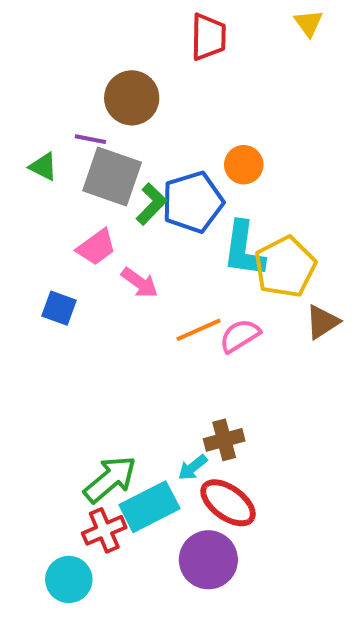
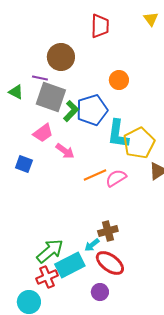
orange circle: (244, 165) -> (119, 80), moved
purple circle: (208, 560) -> (100, 292), size x0.6

